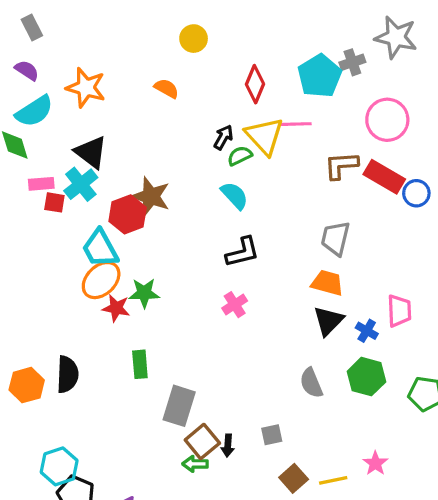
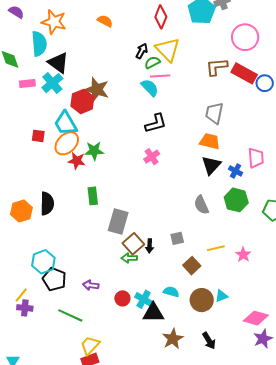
cyan semicircle: (34, 111) -> (39, 44), moved, turned -60
pink line: (296, 124) -> (160, 76), moved
red square: (54, 202) -> (38, 136), moved
yellow line: (333, 480) -> (216, 248), moved

